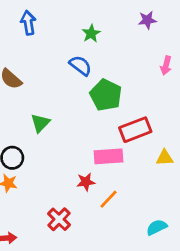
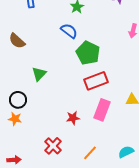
red rectangle: (135, 130) -> (96, 81), moved
pink rectangle: (109, 156) -> (102, 110), moved, turned -65
orange line: (109, 199) -> (90, 153), moved

